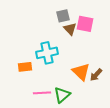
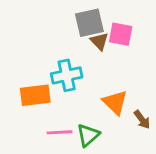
gray square: (63, 16) -> (89, 23), size x1.5
orange rectangle: (25, 67) -> (35, 95), size x1.5
brown arrow: (96, 75) -> (142, 120), moved, turned -80

